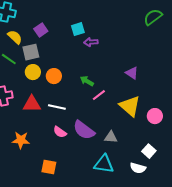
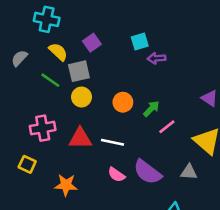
orange circle: (54, 76) -> (123, 102), moved
green arrow: (87, 81) -> (151, 109), turned 104
gray triangle: (111, 137) -> (189, 172), moved

